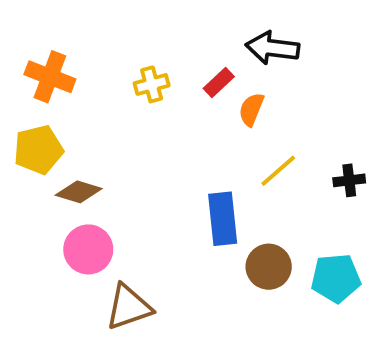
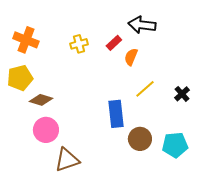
black cross: (349, 180) -> (182, 94), turned -35

